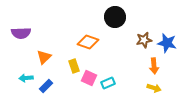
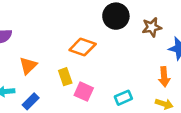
brown star: (144, 40) -> (152, 27), moved
cyan rectangle: (108, 83) -> (123, 98), moved

